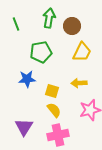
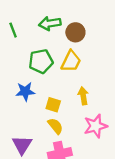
green arrow: (49, 18) -> (50, 23), turned -108
yellow trapezoid: (82, 52) -> (71, 61), moved
yellow arrow: (79, 83) -> (83, 96), turned 84

